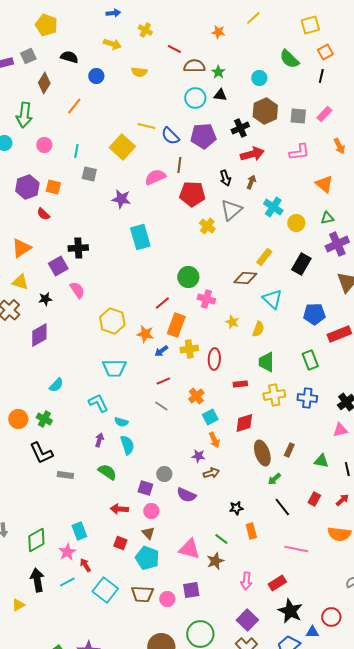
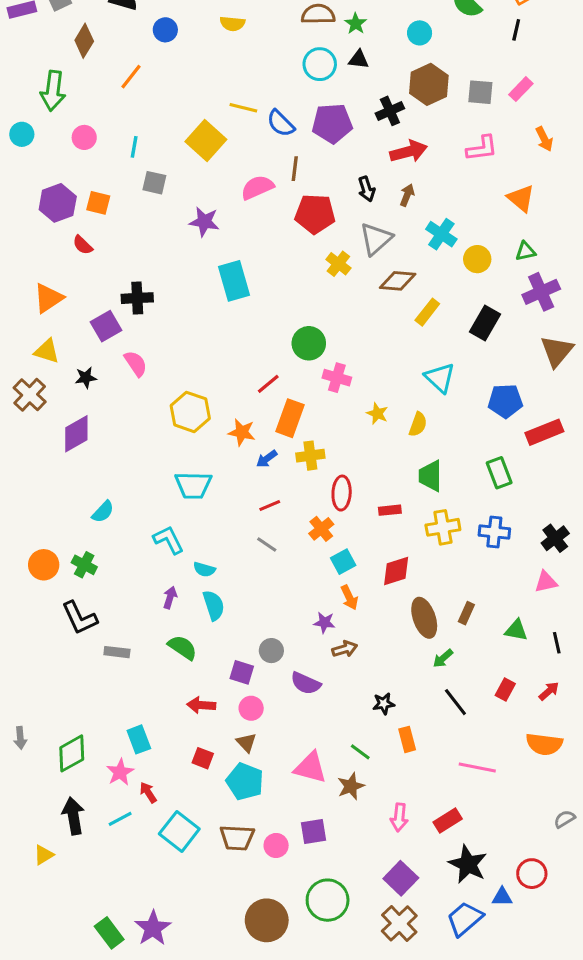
brown diamond: (245, 278) -> (398, 281), moved
red ellipse: (214, 359) -> (342, 493), moved

